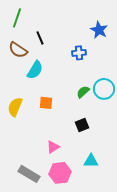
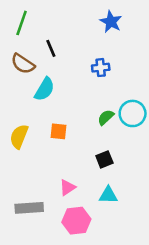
blue star: (99, 30) -> (111, 22), moved
cyan triangle: (91, 161) -> (108, 195), moved
gray rectangle: (29, 174) -> (29, 208), moved, turned -35

